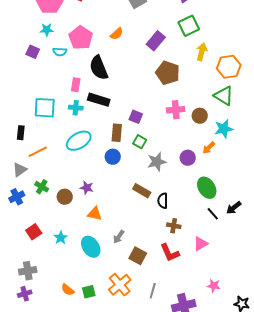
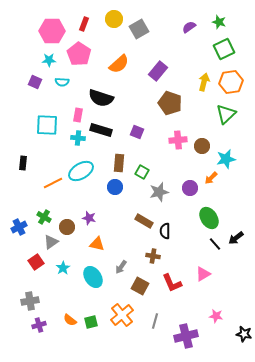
green square: (189, 26) -> (224, 49), moved
orange semicircle: (117, 34) -> (119, 64), size x1.5
pink pentagon: (81, 38) -> (79, 54), moved
orange hexagon: (229, 67) -> (231, 82), moved
black semicircle: (99, 68) -> (101, 98), turned -50
green triangle: (224, 96) -> (226, 114), moved, turned 45
cyan square: (45, 108) -> (47, 125), moved
purple square: (136, 117) -> (137, 132), moved
orange line: (38, 152) -> (53, 183), moved
gray triangle: (20, 170) -> (51, 242), moved
brown cross: (174, 226) -> (153, 256), moved
purple cross: (25, 294) -> (39, 325), moved

